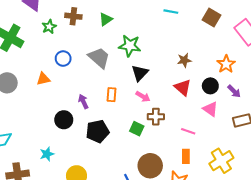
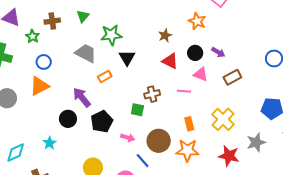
blue circle: (63, 59) -> (44, 62), moved
orange star: (226, 64) -> (197, 21), moved
orange triangle: (43, 79) -> (39, 86), size x1.5
orange rectangle: (111, 95) -> (105, 76), moved, turned 72
pink arrow: (143, 96) -> (128, 138), moved
purple arrow: (83, 102) -> (82, 97), size x1.5
pink line: (188, 131) -> (184, 91), moved
cyan star: (47, 154) -> (50, 143), moved

